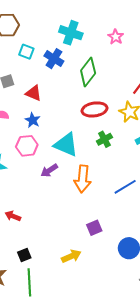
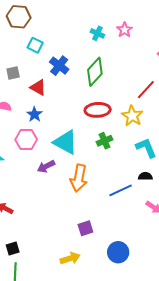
cyan cross: (71, 33) -> (97, 33), moved, size x0.6
pink star: (116, 37) -> (125, 30), moved
blue cross: (54, 59) -> (59, 66), moved
yellow arrow: (71, 256) -> (70, 258), moved

